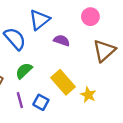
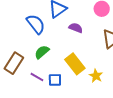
purple line: (20, 100) -> (37, 77), turned -48
blue square: (41, 102) -> (55, 80), turned -32

